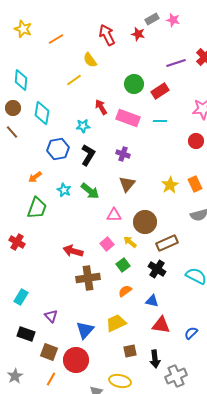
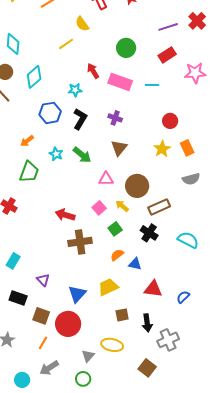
red rectangle: (160, 91) -> (167, 55), moved
cyan diamond: (42, 113) -> (34, 77), turned 40
red circle: (196, 141) -> (170, 121), moved
blue triangle: (152, 301) -> (135, 264), moved

